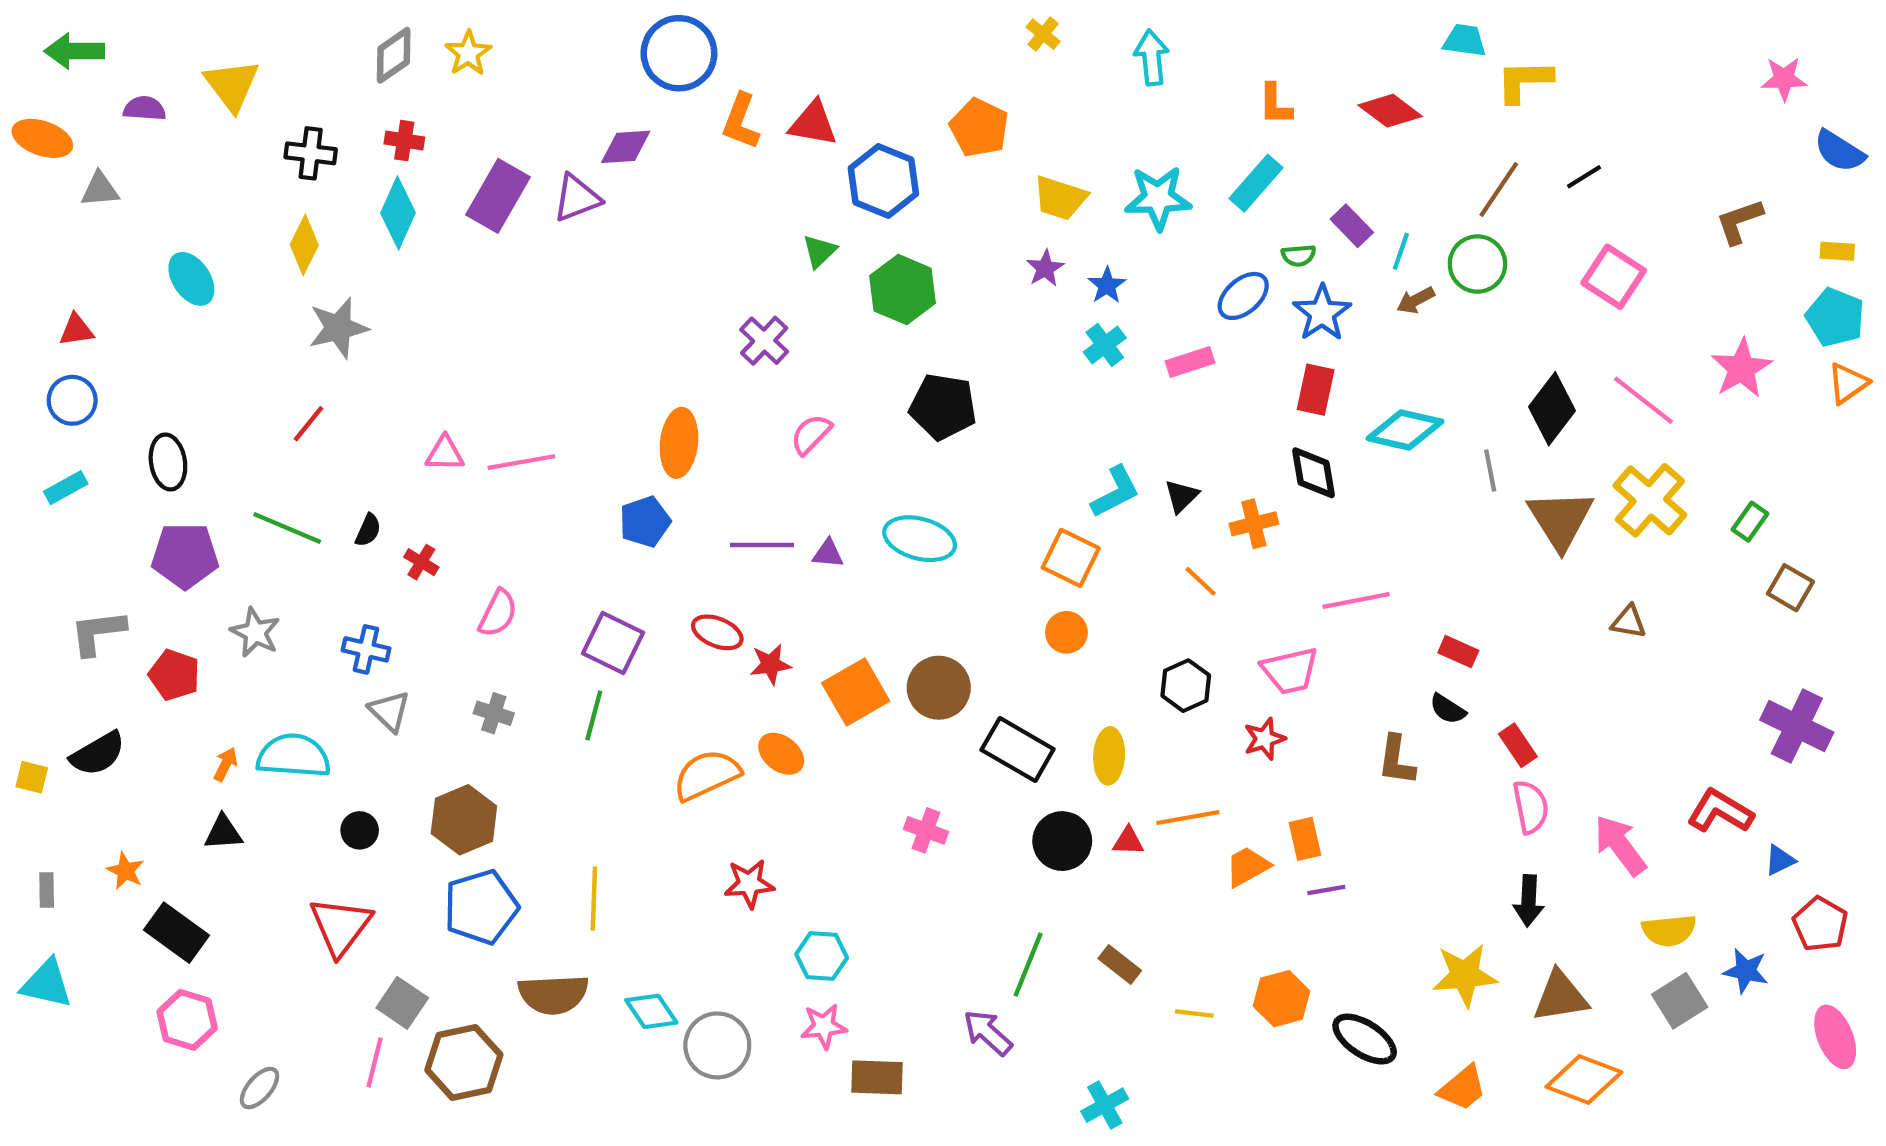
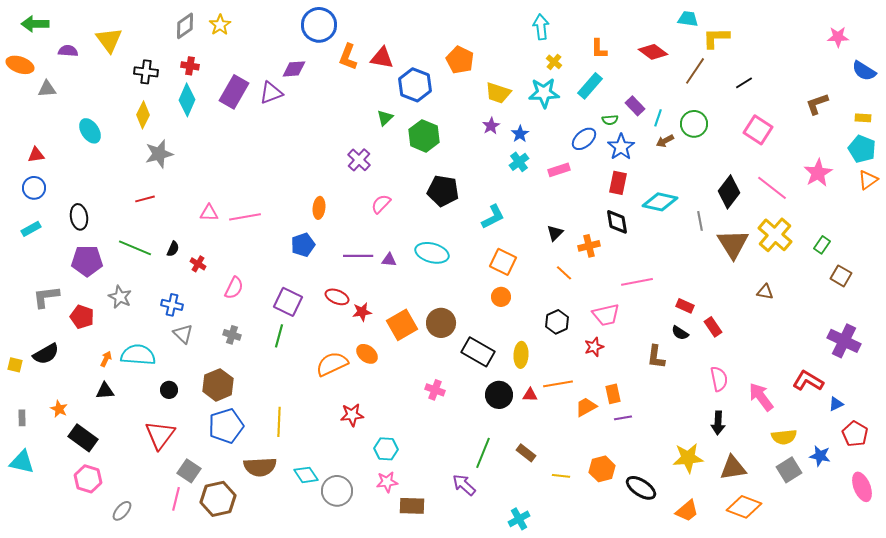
yellow cross: (1043, 34) -> (554, 62), moved
brown line: (1499, 189) -> (695, 71), moved
red line: (308, 424) -> (145, 199), turned 36
orange ellipse: (679, 443) -> (319, 208), size x0.7
cyan L-shape: (1115, 492) -> (493, 217), moved
red rectangle: (1518, 745) -> (713, 327), moved

